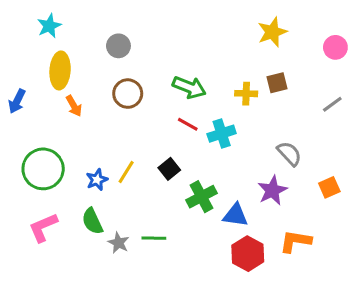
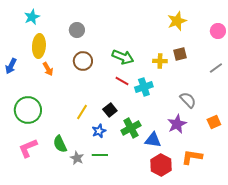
blue star: (97, 180) -> (99, 131), moved

